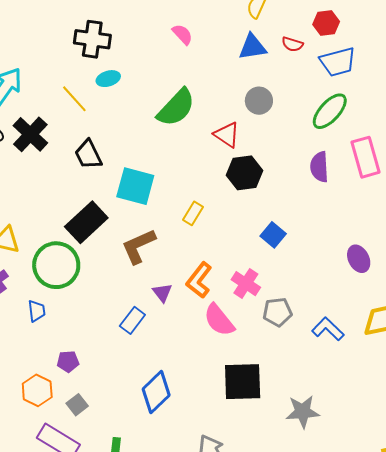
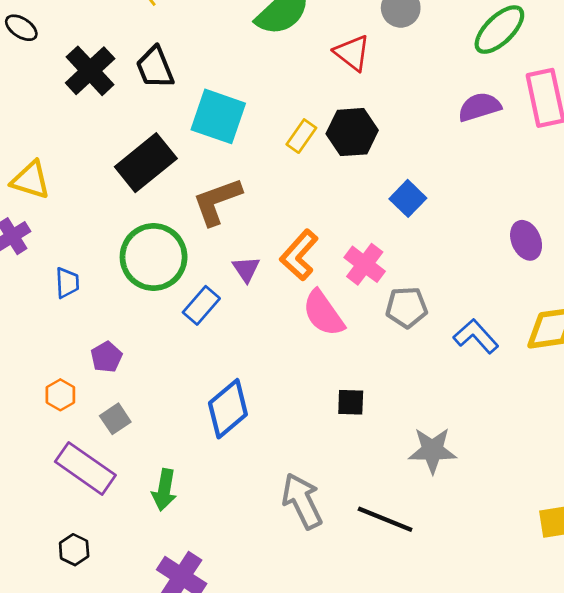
black cross: (30, 134) -> (90, 71), moved
purple semicircle: (319, 167) -> (479, 107), turned 72
black hexagon: (245, 173) -> (352, 132), moved
yellow rectangle: (193, 213) -> (301, 136), moved
green circle: (56, 265) -> (154, 257), moved
purple pentagon: (68, 361) -> (106, 357), turned -30
black square: (243, 382) -> (351, 402), size x0.5
orange hexagon: (37, 390) -> (60, 395), size x0.7

